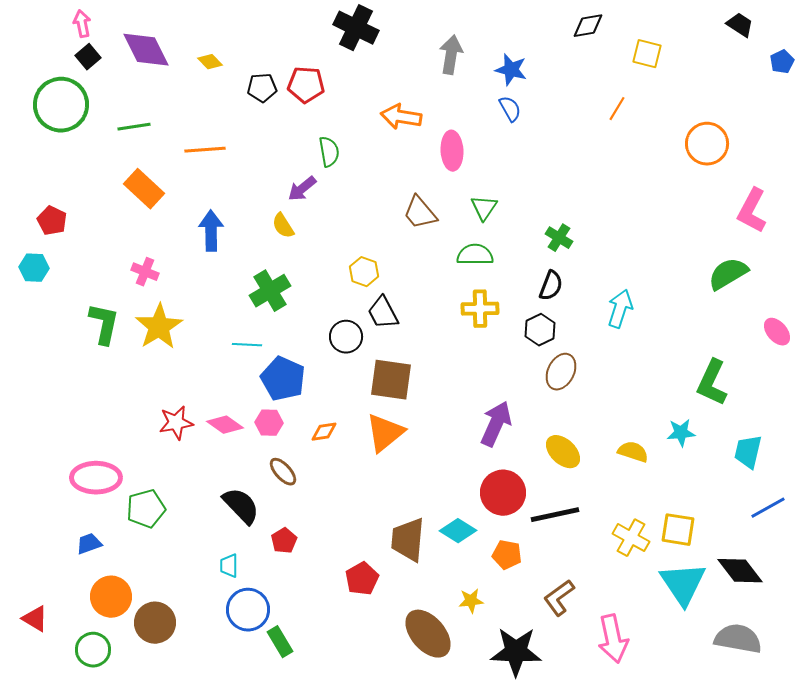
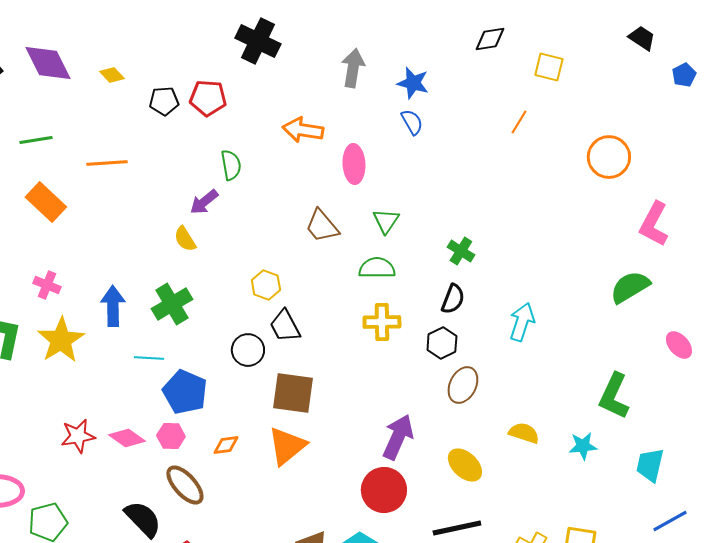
blue arrow: (211, 231) -> (113, 306), moved
yellow semicircle: (633, 452) -> (524, 433), moved
brown ellipse: (283, 472) -> (185, 485), size x1.4
red circle: (503, 493) -> (384, 490), moved

